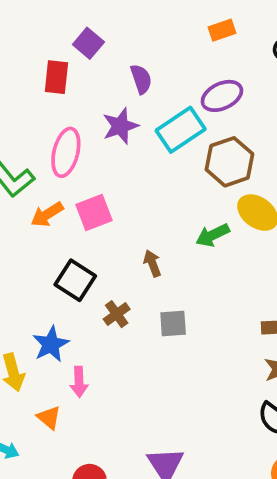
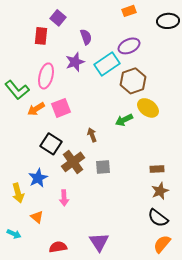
brown cross: (117, 314) -> (73, 162), size x1.6
pink arrow: (79, 382) -> (64, 198), moved

